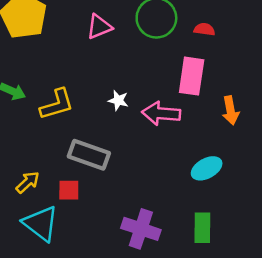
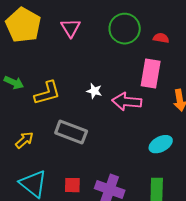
pink triangle: (99, 27) -> (71, 28), moved, turned -40
yellow arrow: (28, 182) -> (24, 140), moved
red square: (69, 190) -> (72, 185), moved

